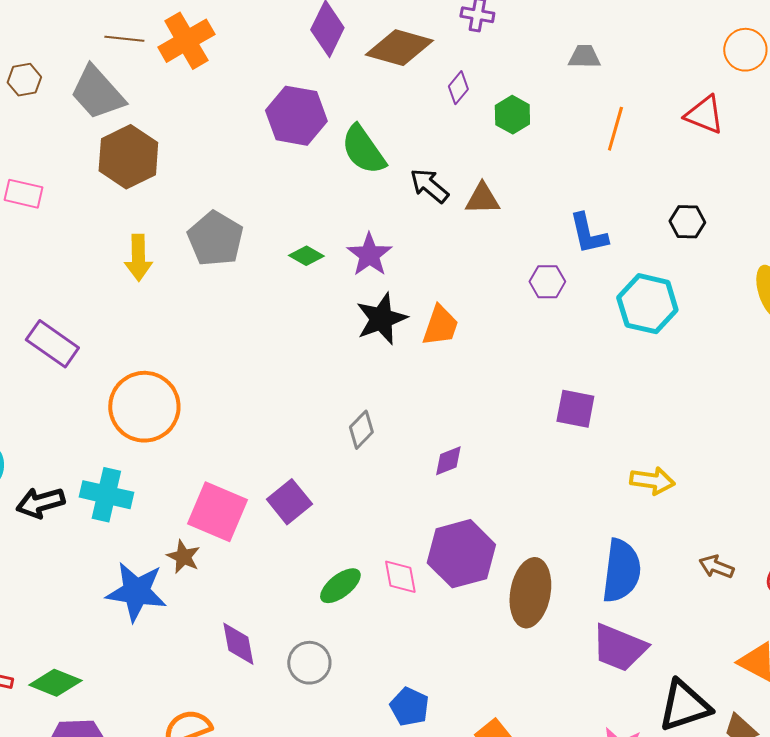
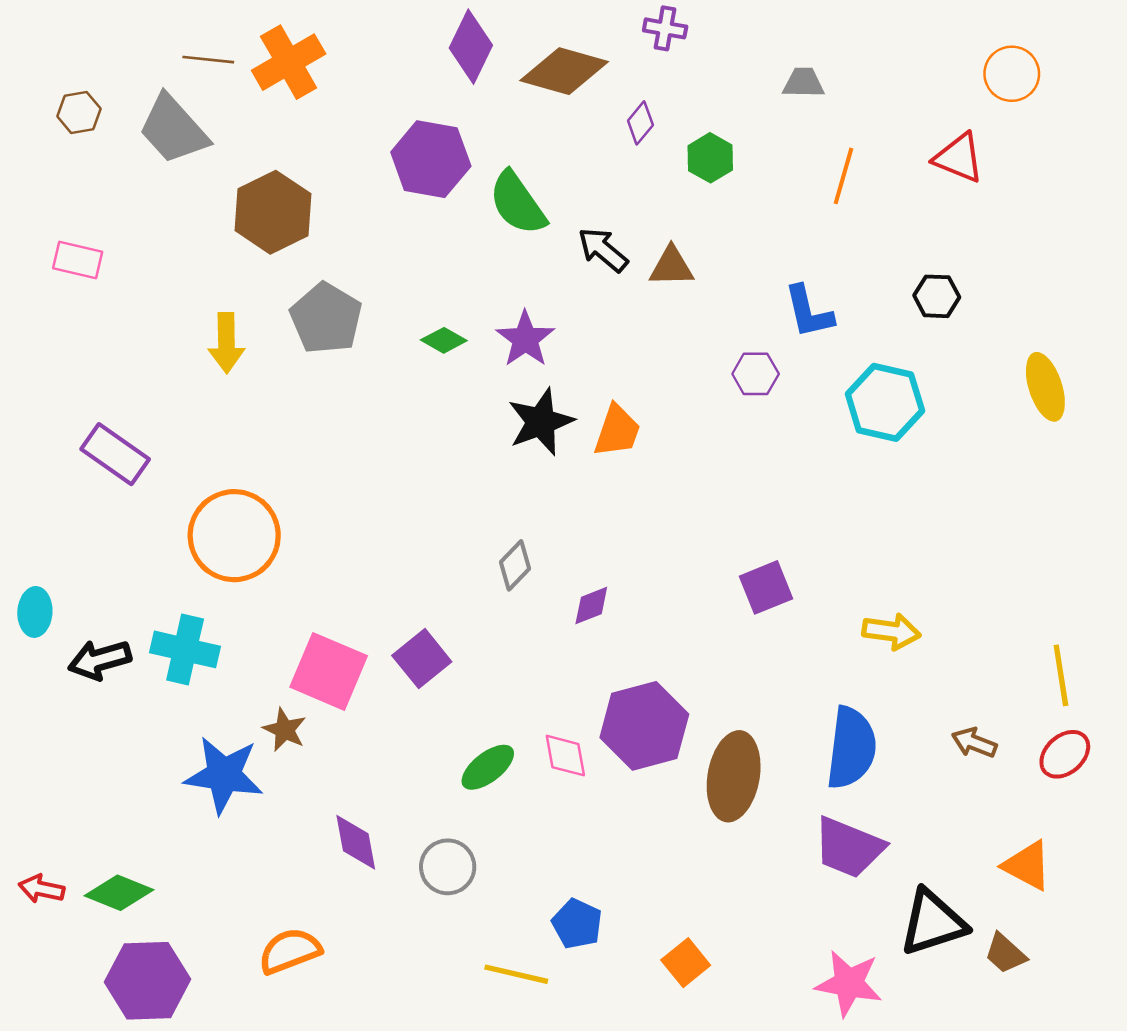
brown hexagon: (128, 157) -> (273, 212), moved
purple square: (575, 409) -> (766, 587), moved, turned -33
purple diamond: (448, 461) -> (591, 605), moved

